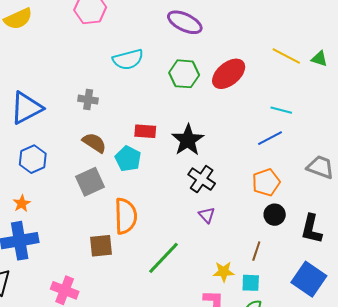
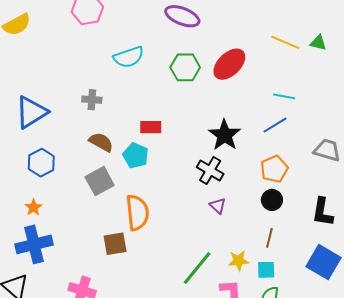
black star: (188, 140) -> (225, 135), moved
black circle: (275, 215) -> (272, 200), moved
green line: (163, 258) -> (197, 268), moved

